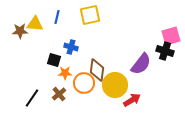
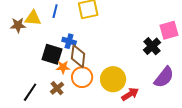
black cross: (165, 51) -> (152, 46), moved, turned 30
black square: (54, 60) -> (52, 54), size x1.5
purple semicircle: (141, 64) -> (164, 77), moved
brown diamond: (97, 70) -> (78, 56), moved

